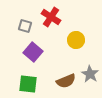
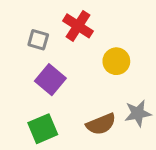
gray star: (90, 74) -> (138, 113), turned 30
green square: (28, 84) -> (43, 129), turned -30

